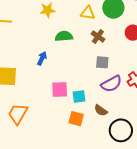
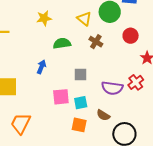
yellow triangle: (88, 13) -> (84, 19), turned 35
gray square: (102, 62) -> (81, 74), moved
purple semicircle: (111, 84) -> (112, 88), turned 40

